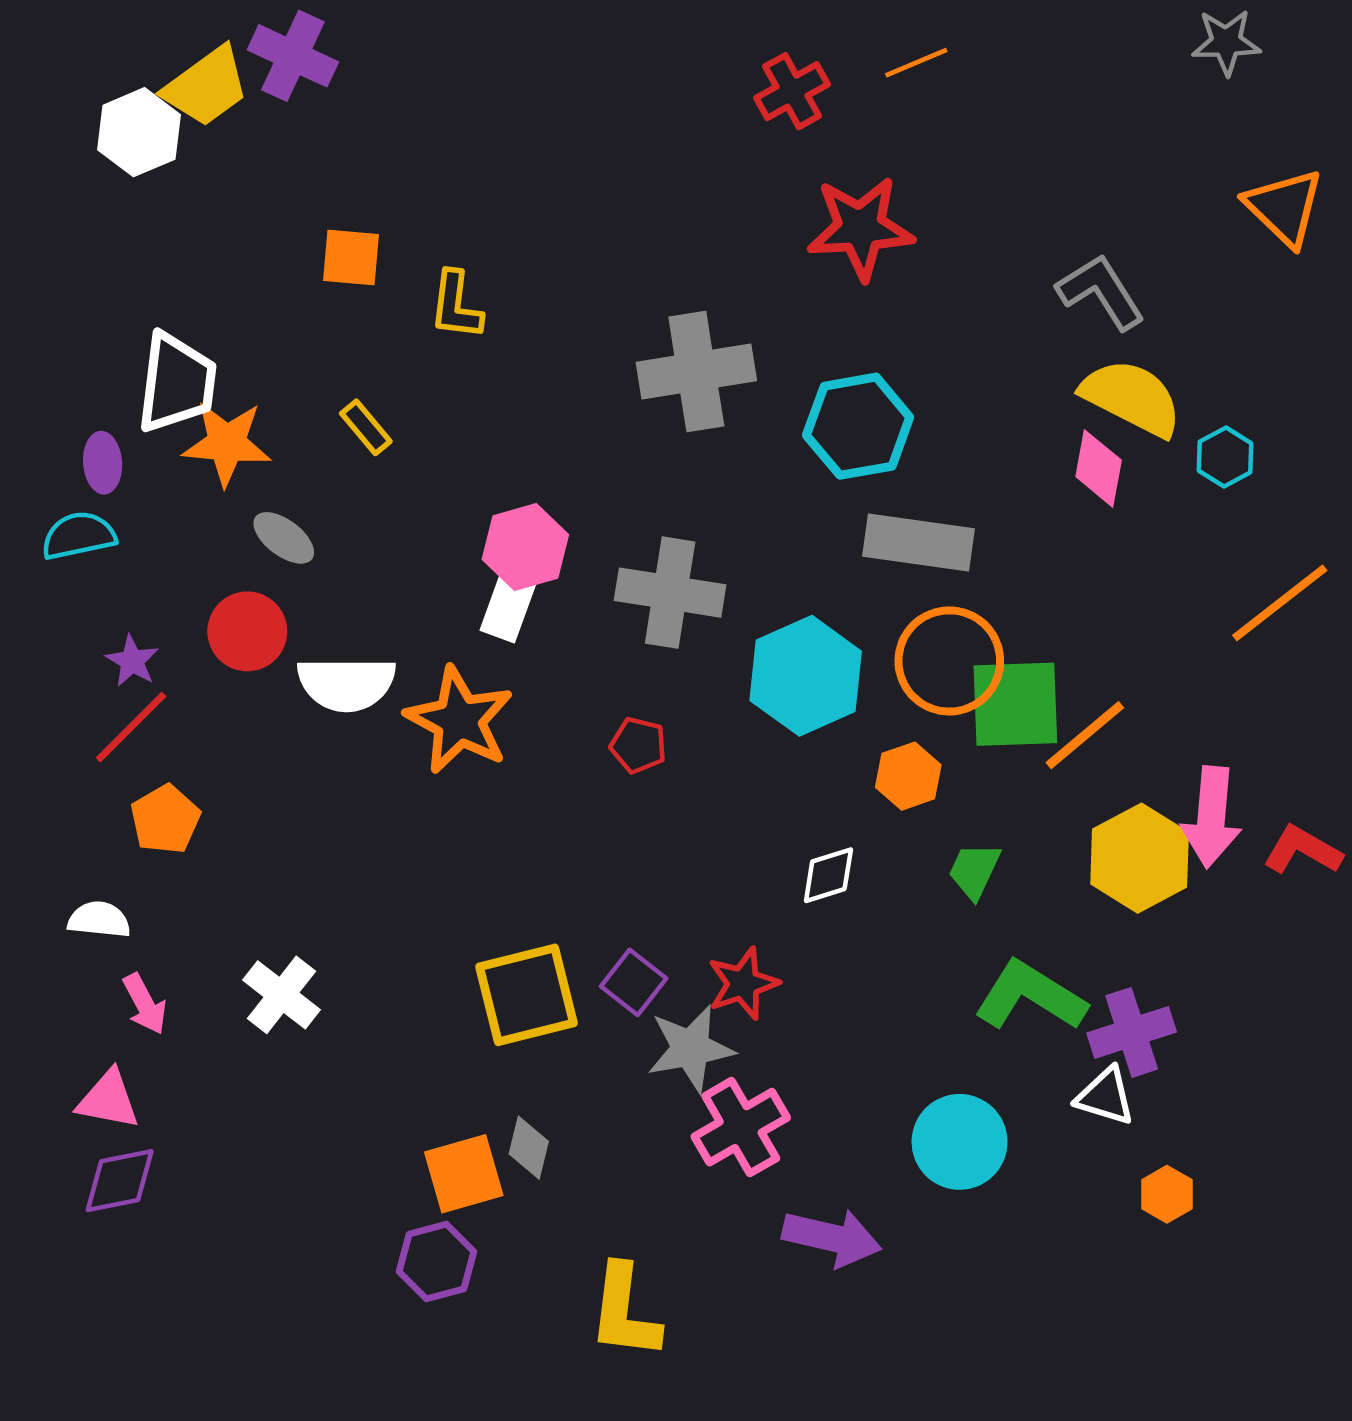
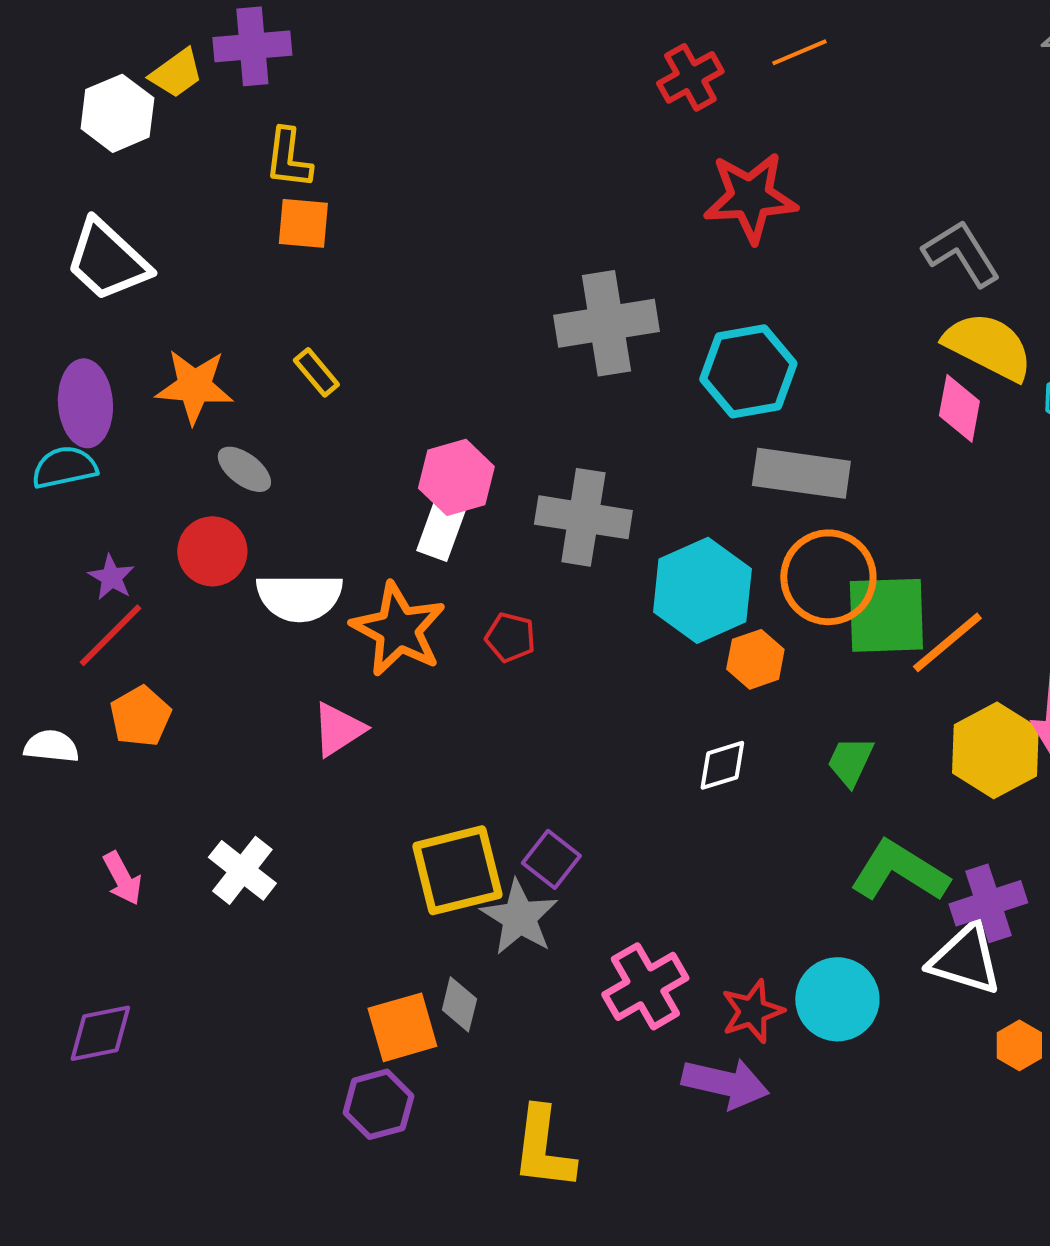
purple cross: (293, 56) -> (252, 46), turned -30
yellow trapezoid: (206, 87) -> (176, 73), size x0.7
yellow L-shape: (456, 305) -> (288, 158), moved
white trapezoid: (177, 383) -> (107, 260), moved, turned 126
purple ellipse: (103, 463) -> (85, 403), size x1.6
red pentagon: (638, 745) -> (510, 637), moved
orange hexagon: (908, 776) -> (755, 659), moved
white semicircle: (99, 920) -> (51, 746), moved
red star: (743, 983) -> (752, 1011), moved
gray star: (691, 1048) -> (519, 917), moved, turned -30
white triangle: (1105, 1096) -> (965, 959), size x1.4
pink triangle: (108, 1100) -> (338, 729), moved, turned -44

